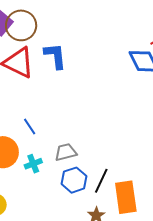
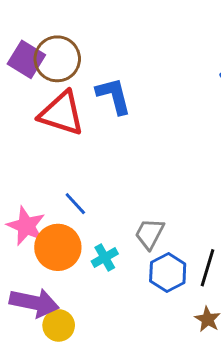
blue line: (30, 126) -> (75, 204), moved
gray trapezoid: (66, 152) -> (150, 234), turned -40

